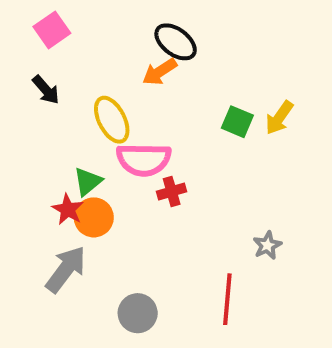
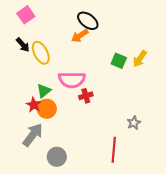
yellow ellipse: (112, 120) -> (41, 53), moved
gray circle: (138, 313) -> (57, 157), moved

